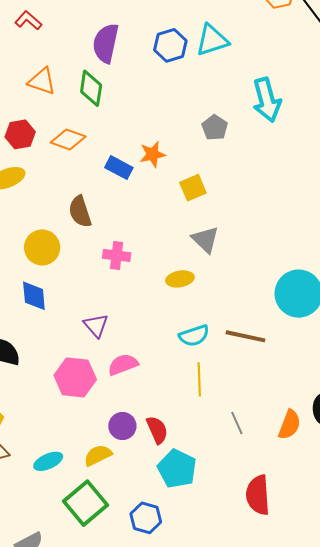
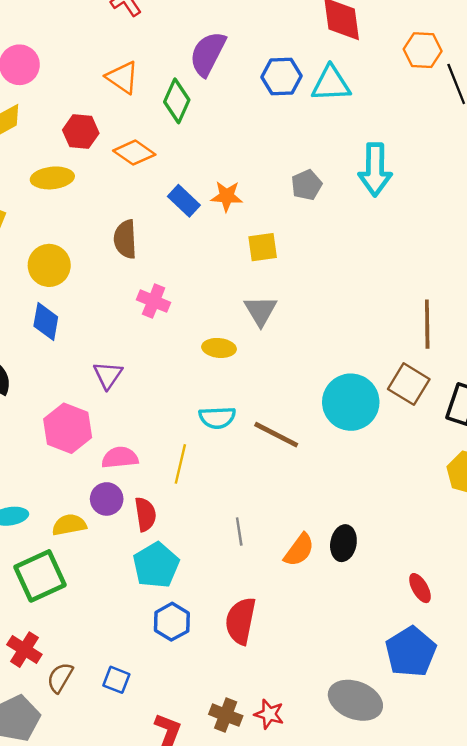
yellow circle: (42, 247) -> (49, 265), moved
pink semicircle: (123, 364) -> (120, 458), moved
yellow line: (199, 379) -> (180, 464), moved
blue hexagon: (146, 518) -> (172, 622), moved

